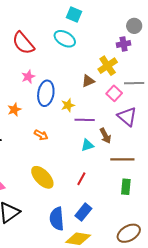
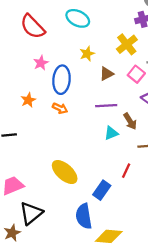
brown triangle: (88, 81) -> (107, 74), moved
yellow star: (68, 105) -> (87, 54), moved
orange arrow: (41, 135) -> (60, 108), moved
red line: (81, 179) -> (126, 171), moved
blue rectangle: (83, 212) -> (102, 190), moved

